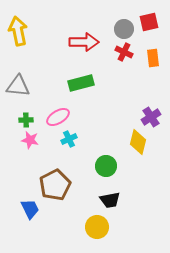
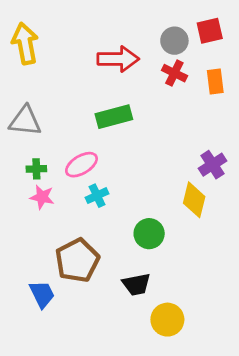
black trapezoid: (110, 200) -> (136, 284), moved
yellow circle: (97, 227) -> (167, 320), moved

